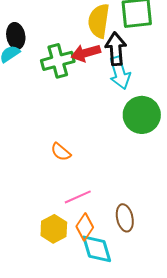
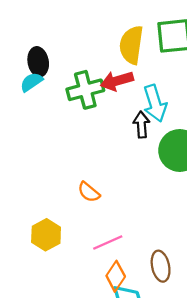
black arrow: (116, 49) -> (141, 125), moved, size x0.7
yellow hexagon: (54, 229) -> (46, 235), moved

